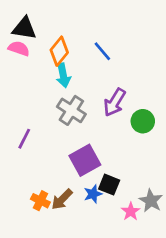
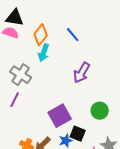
cyan arrow: (63, 75) -> (44, 53), turned 30
gray cross: (71, 110) -> (21, 75), moved
green circle: (143, 121) -> (100, 111), moved

